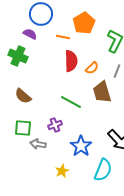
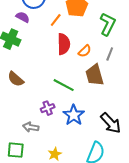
orange line: (63, 37) -> (56, 20), turned -64
green square: (23, 128) -> (16, 150), moved
blue star: (81, 146) -> (74, 115), moved

